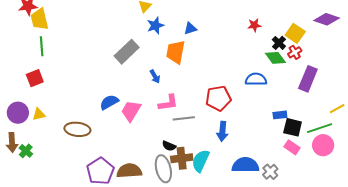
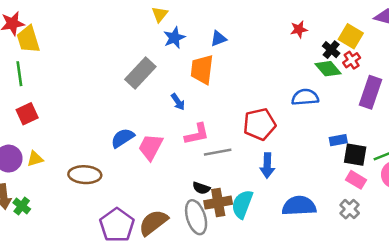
green line: (42, 46) -> (19, 74), moved
brown semicircle: (129, 171) -> (153, 223), turned -30
gray cross: (270, 172) -> (350, 209), moved

